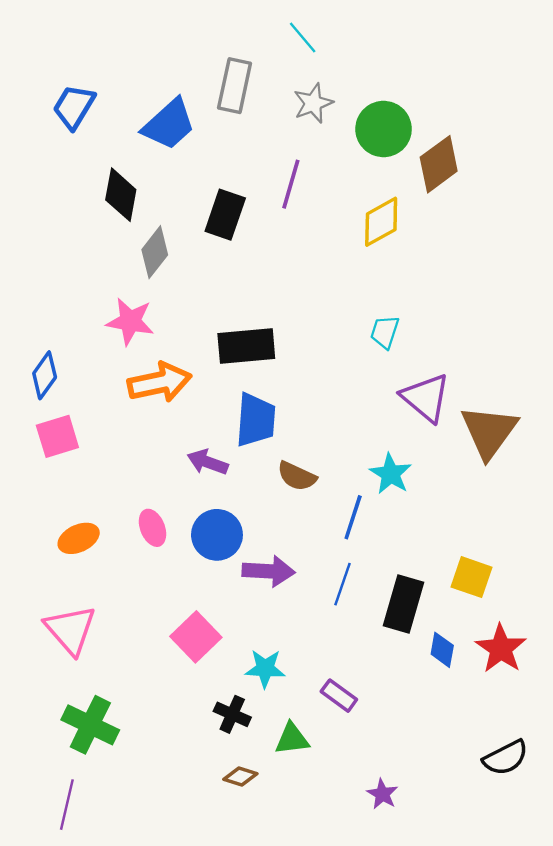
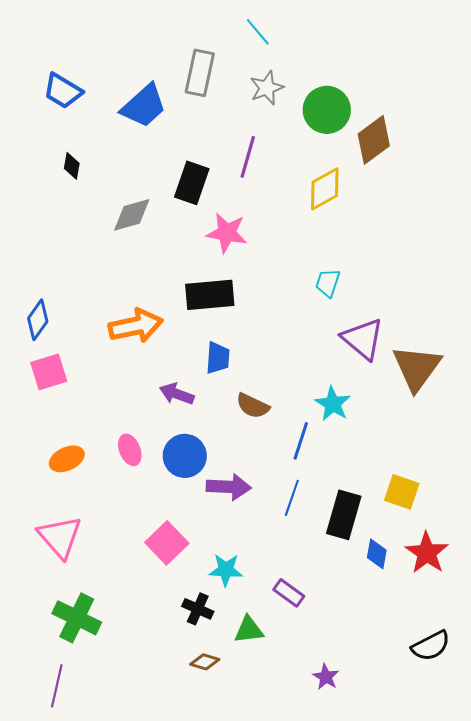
blue trapezoid: (74, 107) -> (63, 91), turned -90
black diamond: (121, 195) -> (72, 166), moved, size x0.6
gray diamond: (155, 252) -> (132, 215), turned 36
pink star: (130, 321) -> (227, 233), moved
blue trapezoid: (256, 420) -> (218, 358), size x0.7

